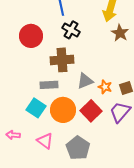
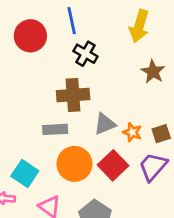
brown star: (120, 33) -> (153, 72), moved
red circle: (31, 36) -> (30, 36), moved
cyan square: (36, 108) -> (25, 174), moved

